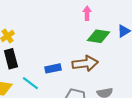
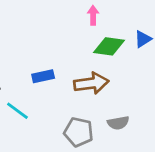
blue rectangle: (53, 68) -> (43, 76), moved

